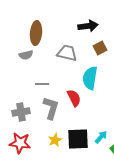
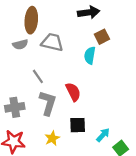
gray trapezoid: (67, 53) -> (52, 42), moved
cyan semicircle: (90, 78) -> (90, 55), moved, size x0.7
gray line: (42, 84) -> (38, 76), turned 56
black square: (78, 139) -> (78, 125), moved, size x0.7

